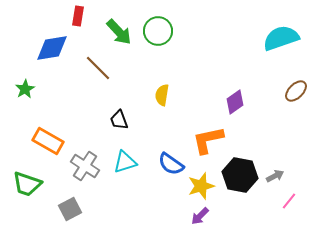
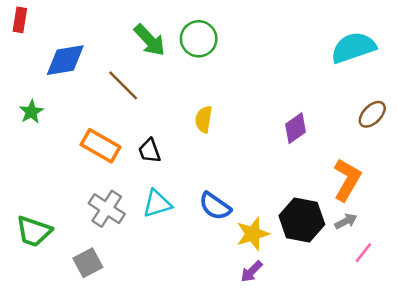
red rectangle: (78, 16) -> (20, 20), moved
orange L-shape: (208, 140) -> (347, 180), moved, turned 132
orange rectangle: (48, 141) -> (100, 146), moved

